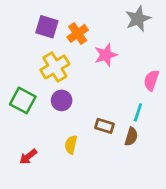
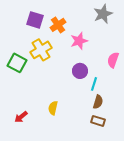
green square: (23, 100) -> (17, 63), moved
purple circle: (62, 100) -> (80, 71), moved
cyan line: (138, 112) -> (94, 84), moved
brown rectangle: (104, 126) -> (98, 121), moved

